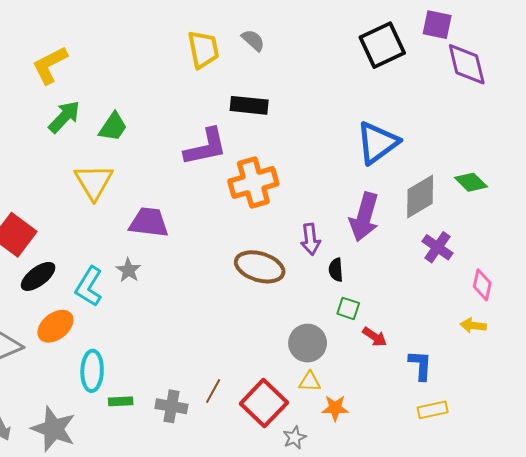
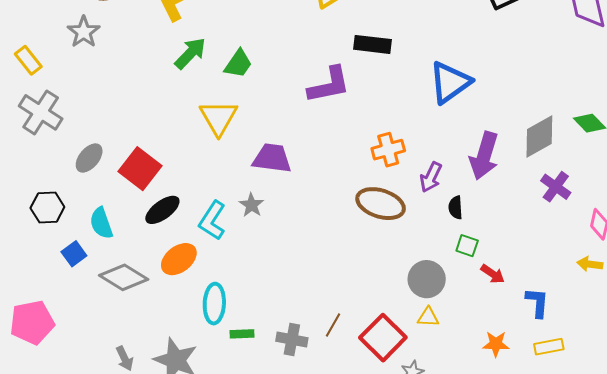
blue triangle: (377, 143) -> (450, 82), moved
orange cross: (253, 183) -> (388, 150), moved, size x0.7
purple arrow: (310, 239) -> (431, 177), turned 32
orange star: (335, 408) -> (496, 344), moved

